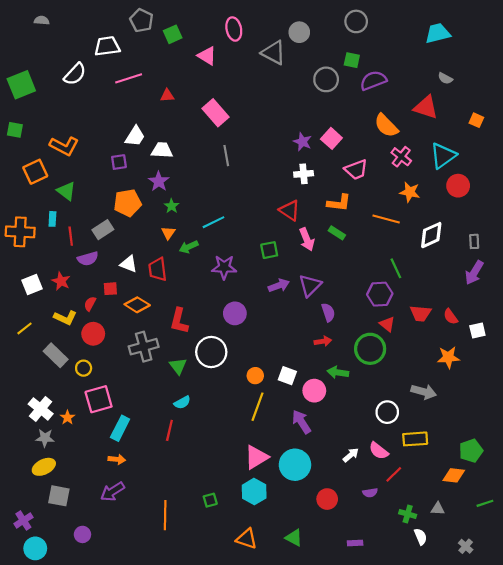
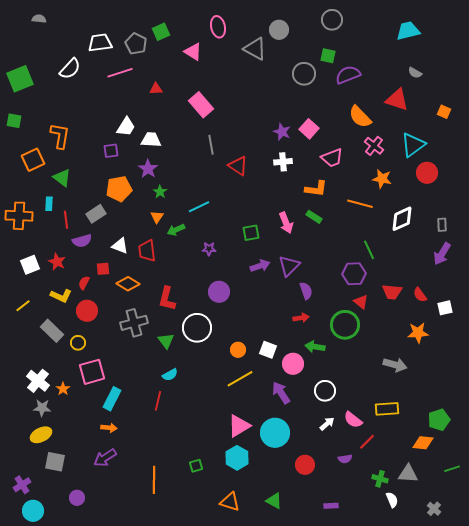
gray pentagon: (141, 20) -> (136, 44), moved
orange L-shape: (64, 146) -> (60, 136), turned -108
red triangle: (290, 210) -> (238, 166), moved
purple star: (224, 267) -> (209, 249), size x0.6
yellow line: (257, 407) -> (240, 379), turned 40
white circle: (387, 412) -> (325, 391), moved
gray triangle: (438, 509) -> (408, 474), size x1.5

